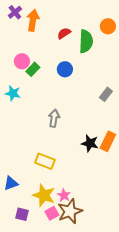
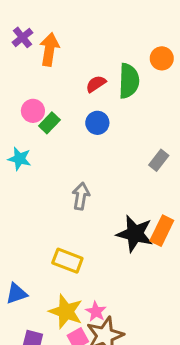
red semicircle: (64, 33) -> (96, 84), moved
black star: (90, 143) -> (135, 234), size x1.4

